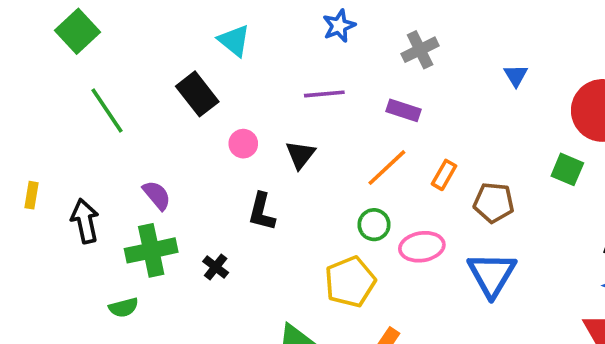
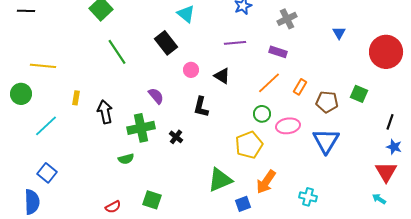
black triangle: (300, 155) -> (222, 76), turned -36
green square: (567, 169) -> (359, 94), moved
purple semicircle: (157, 195) -> (156, 96), moved

